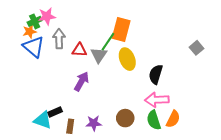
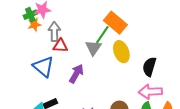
orange rectangle: (121, 30) -> (115, 23), turned -65
orange star: (30, 32) -> (34, 25), moved
blue triangle: (34, 47) -> (43, 67), moved
red triangle: (79, 50) -> (60, 46), moved

